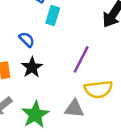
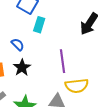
purple line: (81, 59) -> (63, 61), turned -35

